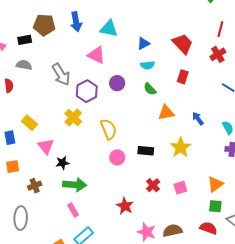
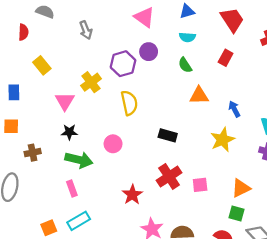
pink triangle: (96, 55) -> (144, 17), moved
gray arrow: (61, 74) -> (86, 30), size x0.7
purple hexagon: (87, 91) -> (123, 64), moved
yellow rectangle: (30, 123) -> (42, 65), moved
pink triangle: (46, 146) -> (65, 101), moved
yellow star: (181, 147) -> (222, 140), moved
pink circle: (117, 157) -> (113, 144), moved
red cross: (153, 185) -> (169, 176), size x1.5

